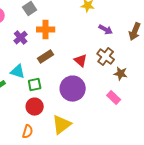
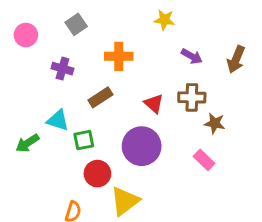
orange cross: (46, 30) -> (119, 56), moved
purple cross: (21, 38) -> (62, 69), turned -32
brown cross: (106, 57) -> (192, 97), turned -36
red circle: (35, 107) -> (97, 174), moved

